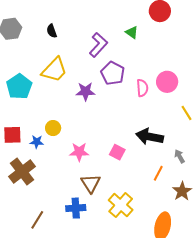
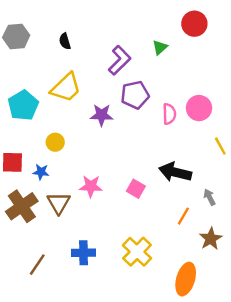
green triangle: (132, 32) -> (160, 47), turned 40
purple pentagon: (113, 73) -> (135, 95), turned 30
yellow circle: (53, 128) -> (55, 142), moved
brown triangle: (91, 183) -> (59, 203), moved

